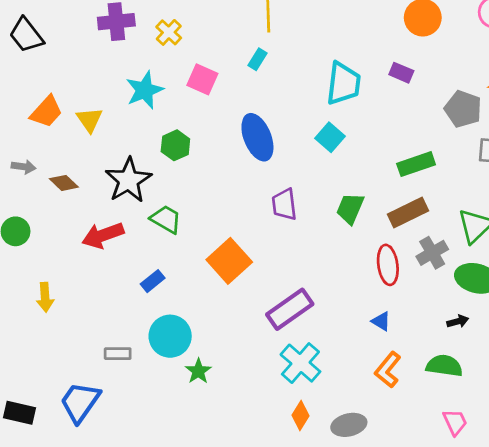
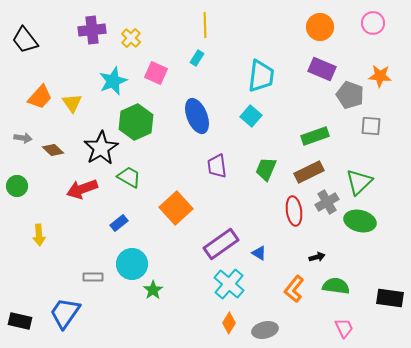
purple rectangle: (401, 73) -> (322, 69), moved, size x1.5
green hexagon: (175, 145) -> (136, 122), size x1.6
blue triangle: (381, 321) -> (259, 253), moved
black arrow: (458, 321) -> (317, 257), moved

